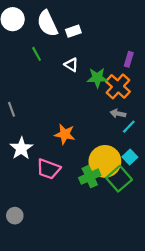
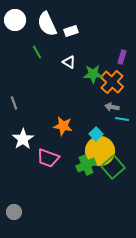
cyan line: (129, 127) -> (122, 119), turned 56
cyan square: (130, 157) -> (96, 134), moved
gray circle: (15, 216) -> (14, 212), moved

